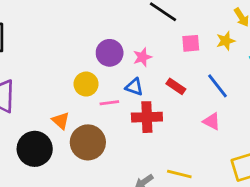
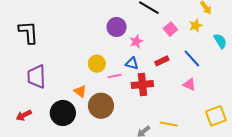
pink square: (191, 43) -> (170, 29), turned -32
purple circle: (110, 53) -> (117, 27), moved
red rectangle: (176, 86) -> (162, 61), turned -56

